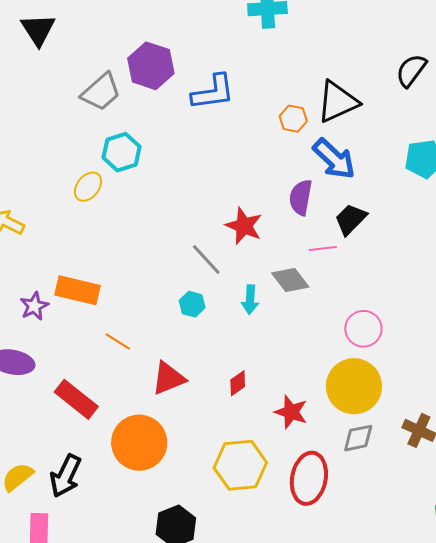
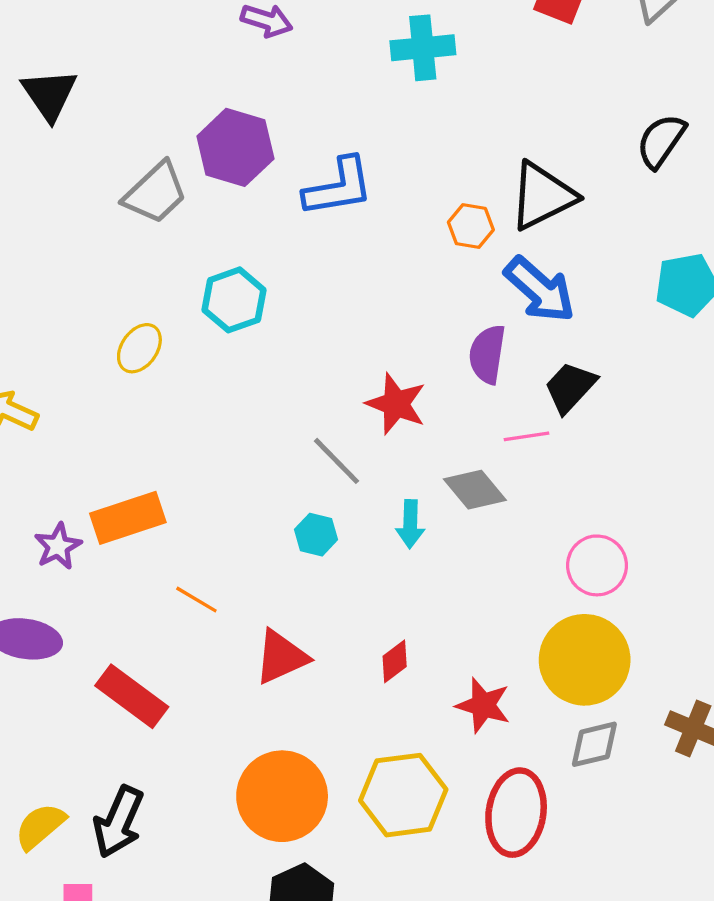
cyan hexagon: (122, 152) -> (234, 300), moved
orange rectangle: (78, 290) -> (128, 518), turned -30
orange circle: (139, 443) -> (282, 796), moved

